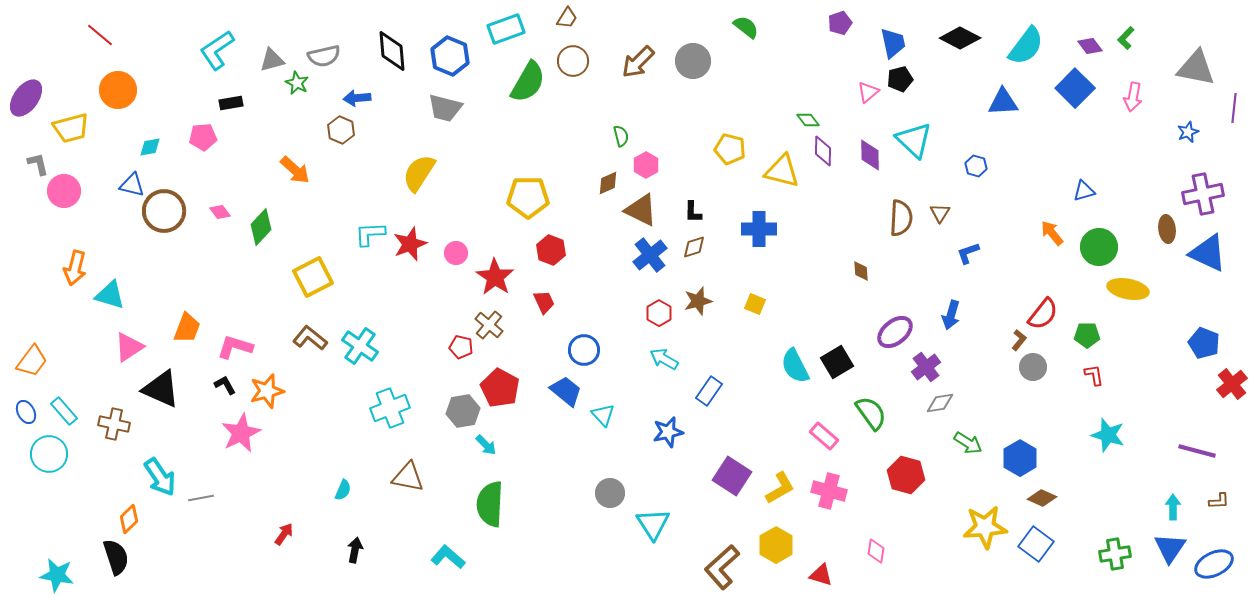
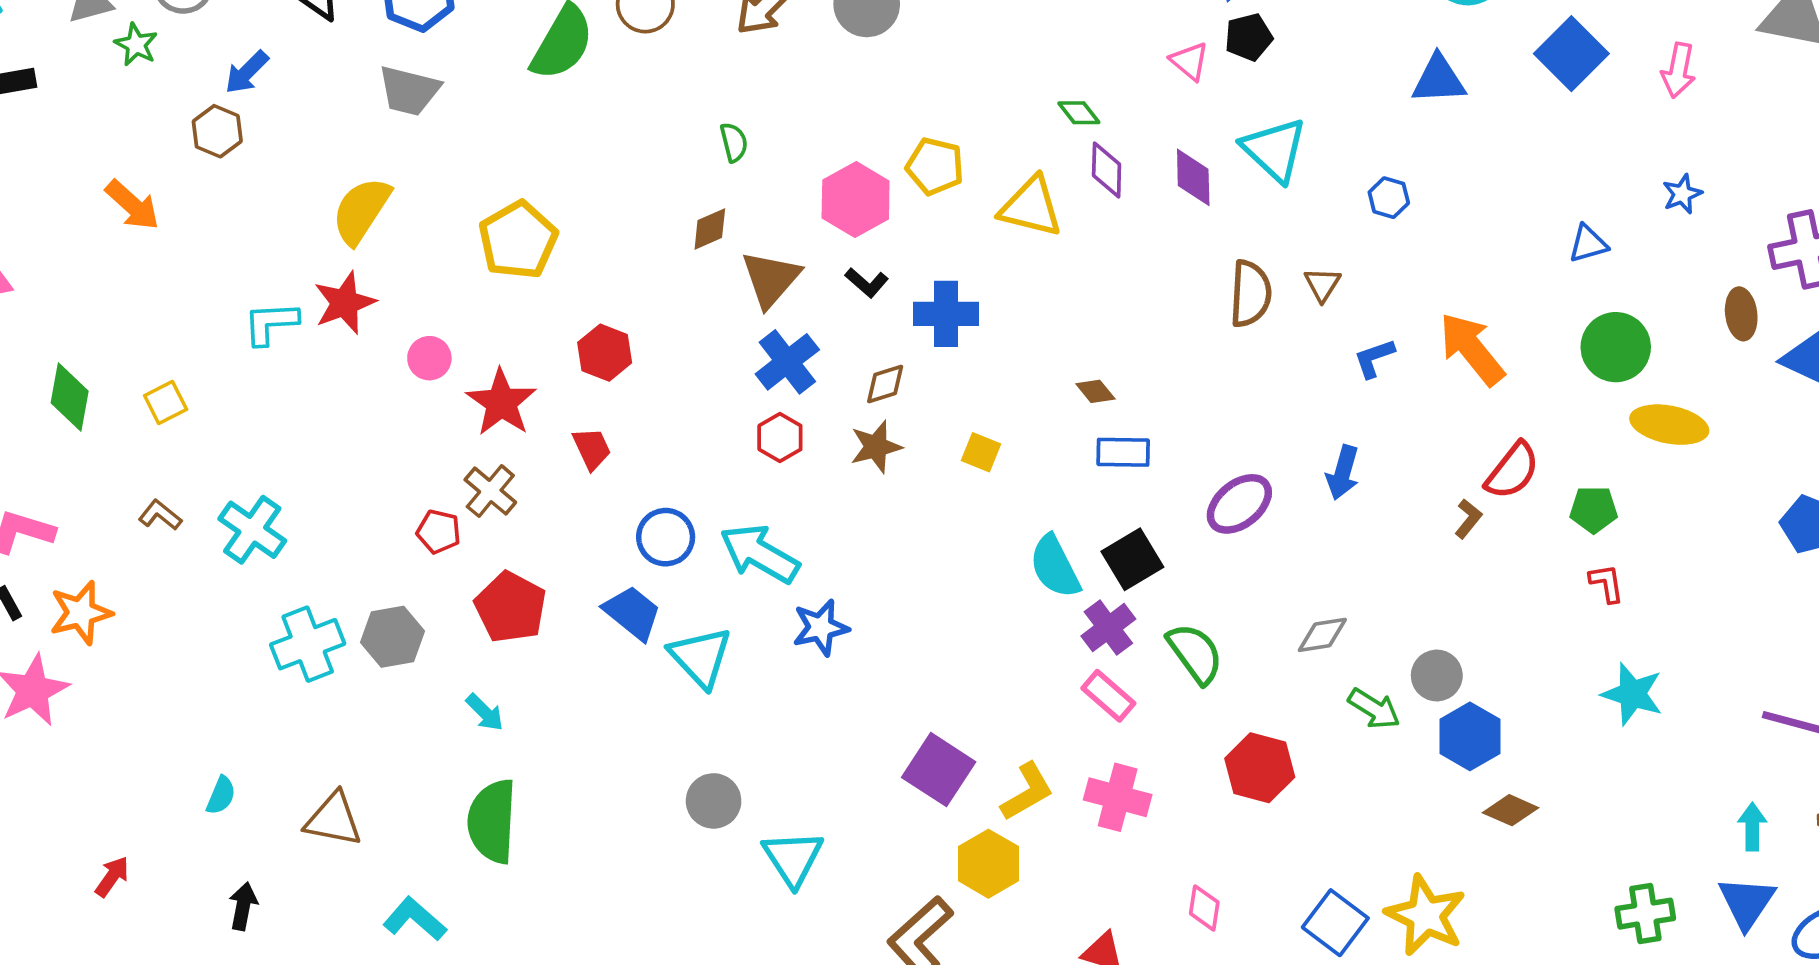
pink triangle: (868, 92) -> (1190, 61), turned -40
blue arrow: (357, 98) -> (247, 72), turned -40
blue star: (1188, 132) -> (1682, 194), moved
pink hexagon: (646, 165) -> (856, 199), moved, size x1.5
yellow pentagon: (528, 197) -> (518, 240), moved, turned -30
brown triangle: (641, 210) -> (771, 279), turned 45
black L-shape: (693, 212) -> (867, 283), turned -50
green diamond: (261, 227) -> (70, 397), moved, turned -33
blue cross: (759, 229) -> (946, 314), moved
orange arrow: (1052, 233) -> (1472, 349), moved, size x1.6
red star: (410, 244) -> (345, 303), moved
brown diamond: (694, 247) -> (885, 384), moved
brown diamond: (861, 271) -> (1095, 391), moved, turned -35
yellow square: (313, 277) -> (166, 402), size x0.6
red hexagon: (659, 313) -> (780, 438), moved
brown L-shape: (310, 338) -> (160, 515), size x0.7
cyan arrow: (664, 359) -> (760, 554), moved, size x1.5
purple cross: (926, 367) -> (1108, 628), moved
gray circle: (1033, 367) -> (1437, 676), moved
blue rectangle: (709, 391) -> (1123, 452), moved, turned 56
gray hexagon: (463, 411) -> (393, 637), moved
cyan triangle: (603, 415) -> (701, 657), size x1.5
blue star: (668, 432) -> (821, 628), moved
brown triangle: (408, 477) -> (333, 819), moved
yellow star: (985, 527) -> (1426, 915), moved, turned 30
blue square: (1036, 544) -> (1335, 923), moved
yellow hexagon: (776, 545) -> (988, 864), moved

